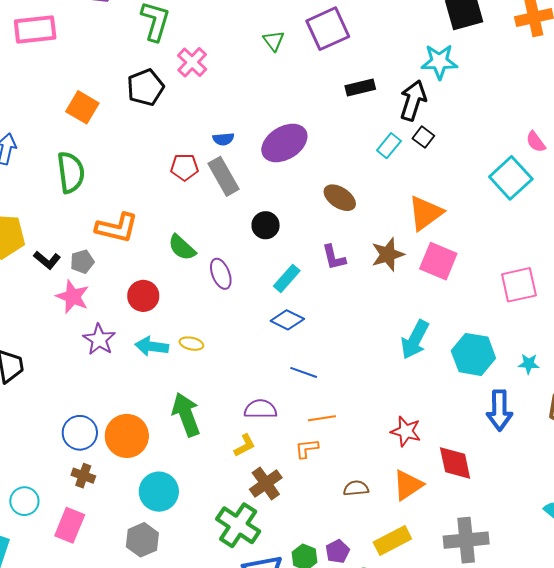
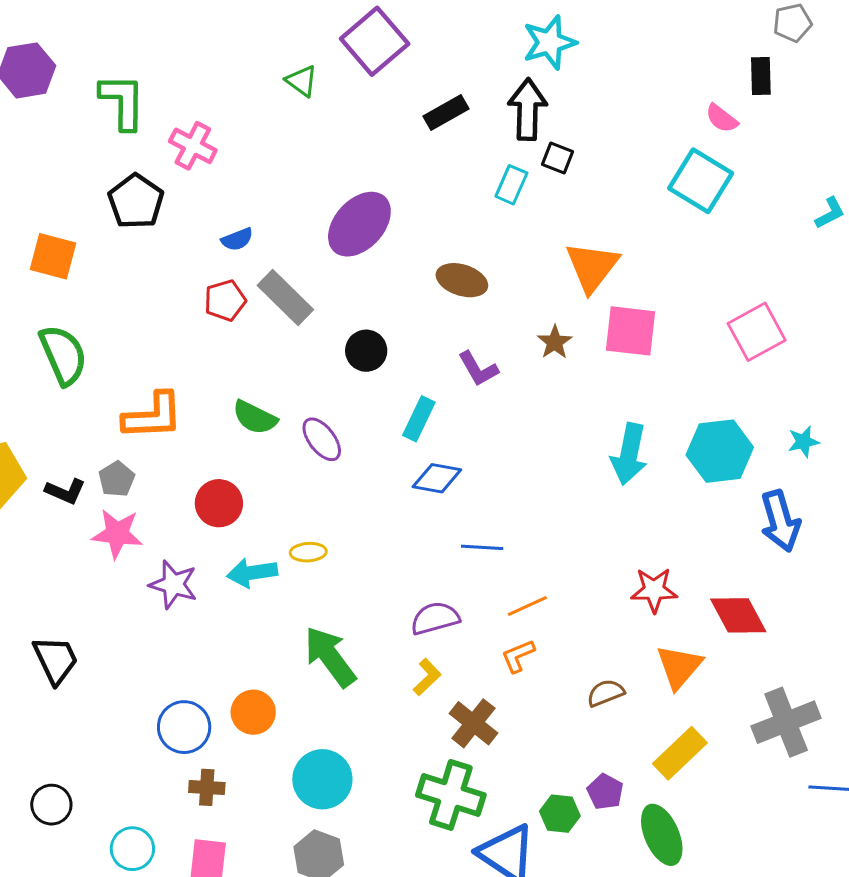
blue semicircle: (223, 139) -> (237, 239), moved
brown star: (388, 254) -> (555, 342), size x0.7
orange circle: (127, 436) -> (253, 712), size x0.7

